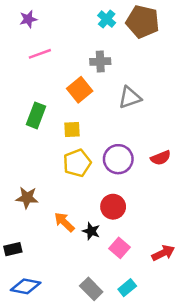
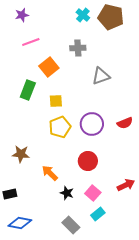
orange square: (80, 90) -> (49, 67), moved
black star: (91, 231) -> (67, 193), moved
red arrow: (163, 253) -> (126, 185), moved
cyan rectangle: (127, 288) -> (98, 214), moved

